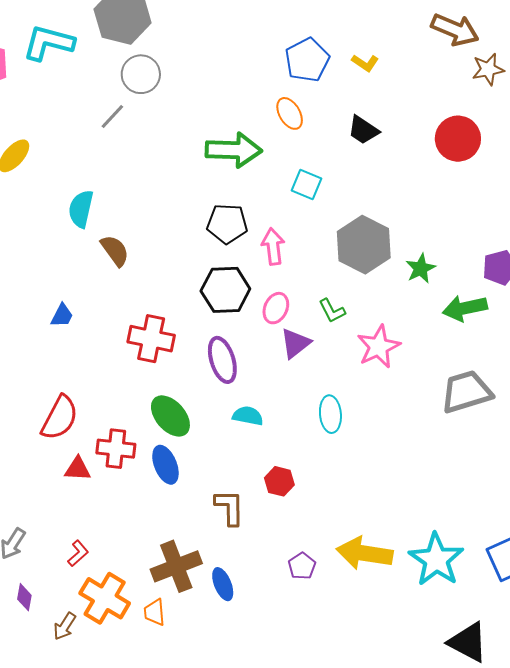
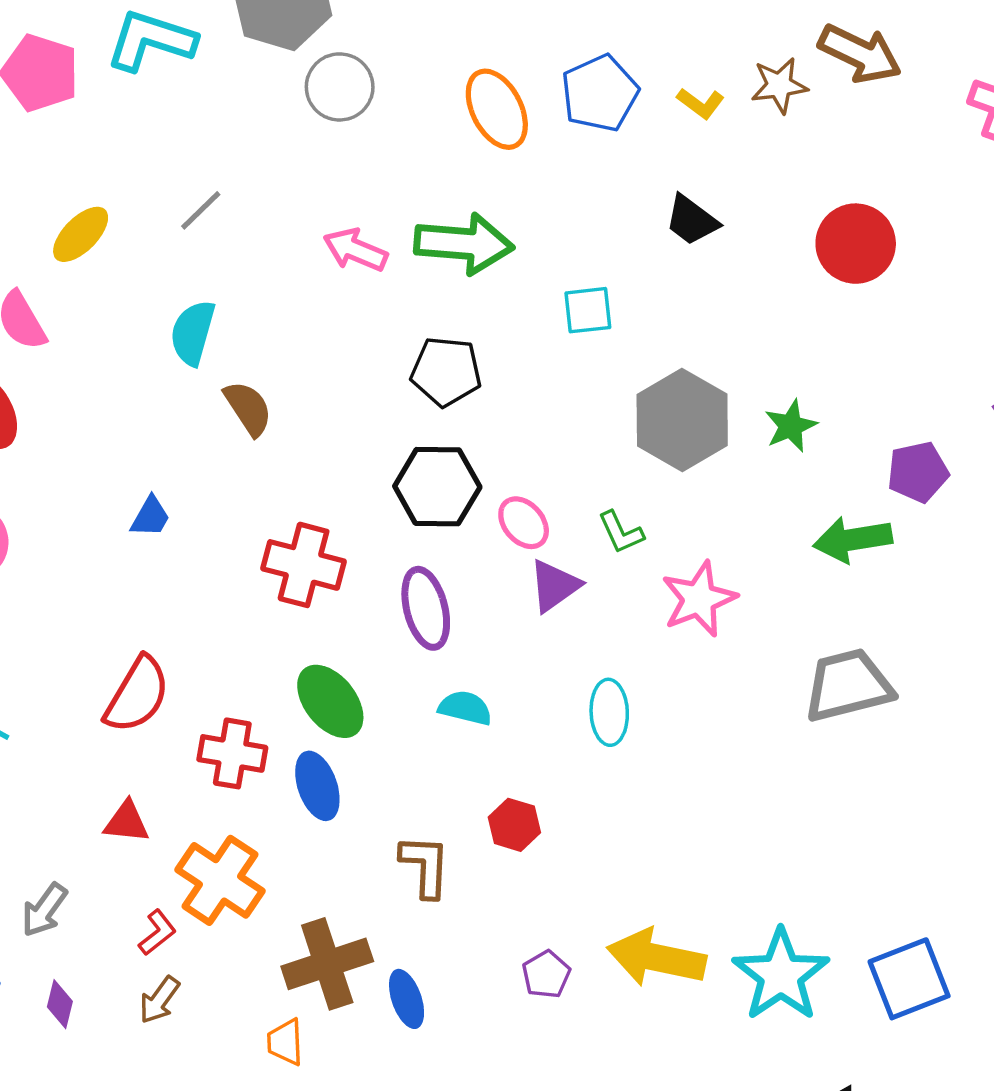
brown star: (488, 69) -> (779, 85), moved
gray circle: (141, 74) -> (340, 87), moved
orange ellipse: (290, 113) -> (497, 109), moved, size x1.4
gray line: (112, 117) -> (201, 210), moved
cyan square: (307, 185) -> (588, 310), turned -32
pink arrow: (273, 246) -> (355, 250), moved, turned -63
green star: (421, 269) -> (791, 426), moved
pink ellipse: (276, 308) -> (524, 523), turned -68
red triangle: (78, 469) -> (127, 822), moved
orange cross: (105, 598) -> (220, 880), moved
brown arrow: (65, 626) -> (159, 1000), moved

